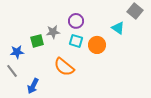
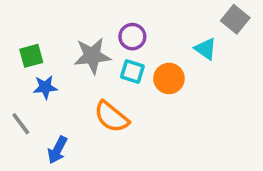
gray star: (53, 32) -> (92, 56), size x1.5
green square: (37, 41) -> (31, 56), moved
blue star: (17, 52) -> (45, 87), moved

